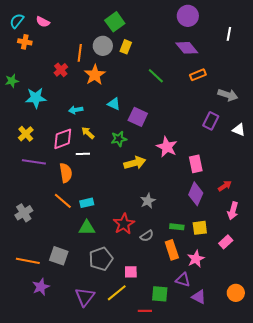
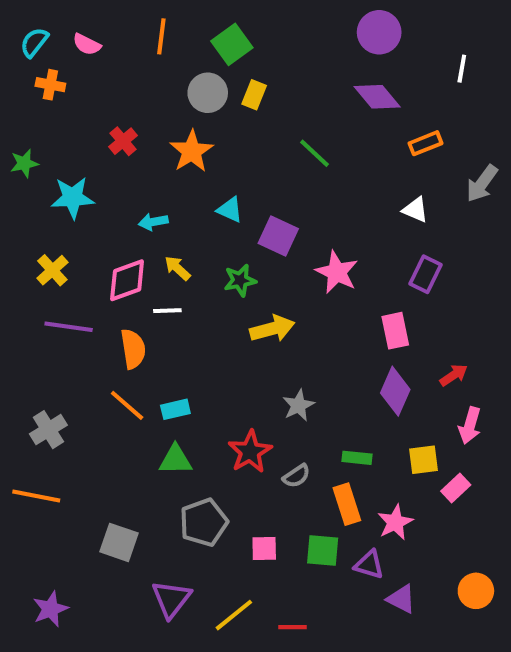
orange line: (80, 53) -> (161, 36), moved
orange rectangle: (198, 75) -> (425, 143), moved
gray arrow: (228, 95) -> (482, 184), moved, turned 108
purple rectangle: (211, 121) -> (425, 274), moved
white triangle: (239, 130) -> (415, 210), moved
pink star: (167, 147) -> (337, 272), moved
yellow square: (200, 228) -> (423, 460), moved
gray square: (59, 256) -> (119, 542), moved
orange line: (28, 261) -> (36, 496), moved
purple star: (41, 287) -> (50, 609), moved
yellow line: (117, 293) -> (234, 615), moved
green square: (160, 294) -> (323, 551), moved

